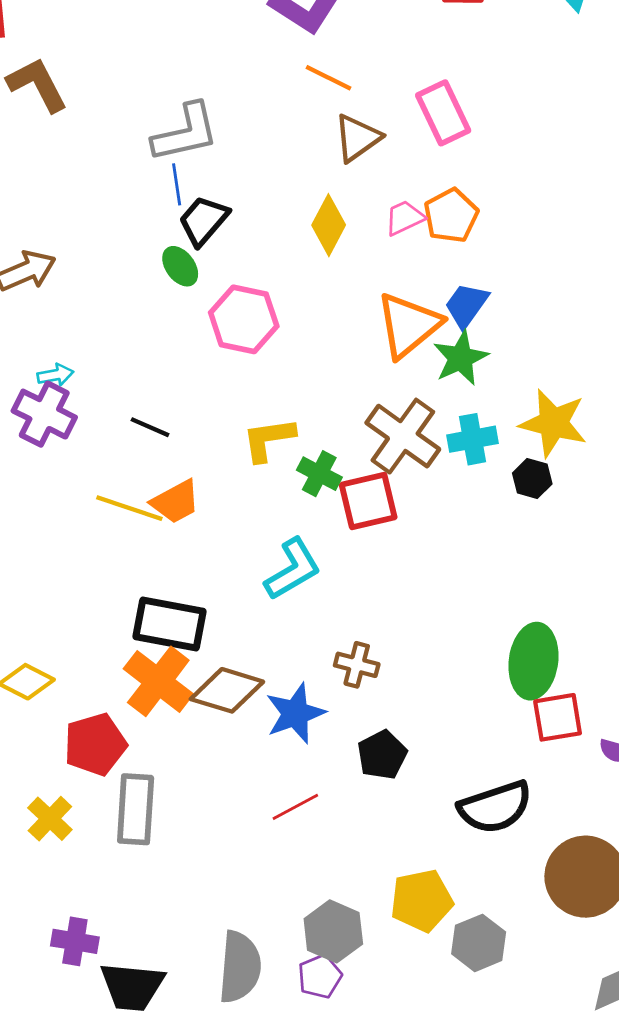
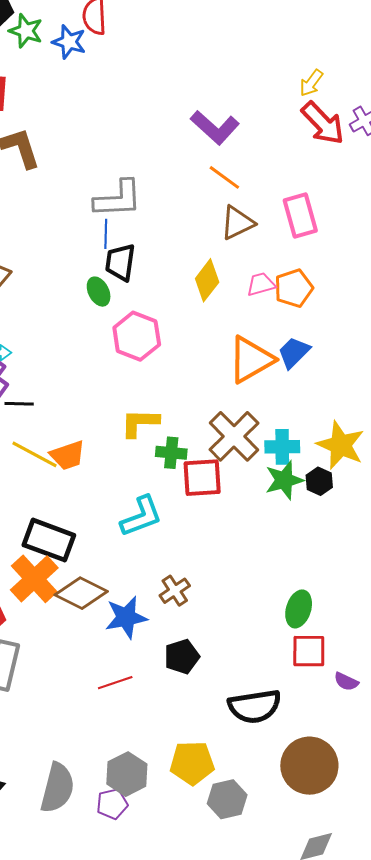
black trapezoid: (204, 221) -> (120, 262), turned -42
green star: (461, 358) -> (284, 480), moved
black line: (150, 427) -> (19, 404), moved, turned -32
green cross: (319, 474) -> (171, 453), turned -32
green ellipse: (533, 661) -> (299, 609), size x0.7
brown cross: (357, 665) -> (175, 591), turned 32

